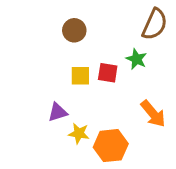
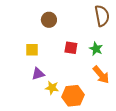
brown semicircle: (155, 24) -> (102, 16), turned -35
green star: (136, 59) -> (96, 49), moved
yellow square: (80, 76) -> (32, 50), moved

